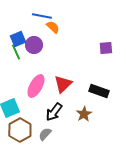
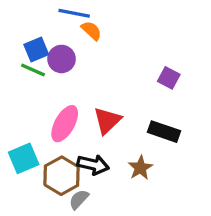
purple square: (106, 48) -> (169, 78), moved, turned 32
green line: (16, 52) -> (33, 70), turned -42
black arrow: (54, 112) -> (93, 165), turned -114
brown hexagon: (20, 130) -> (62, 176), moved

